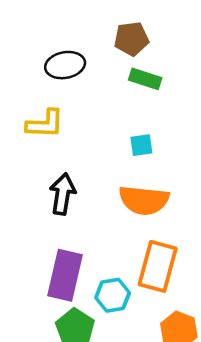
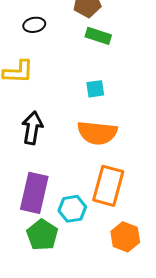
black ellipse: (65, 65) -> (34, 25), size x0.7

